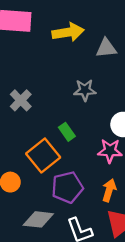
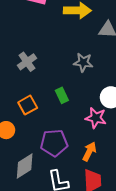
orange square: (43, 155) -> (28, 105), moved, size x0.7
gray diamond: (38, 219) -> (25, 166), turned -48

